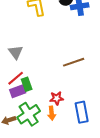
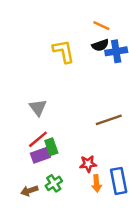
orange arrow: (52, 113) -> (97, 183), moved
green cross: (29, 114) -> (54, 183), size x0.6

